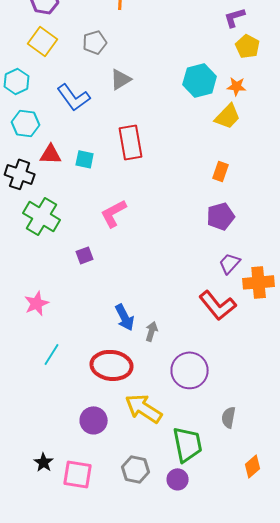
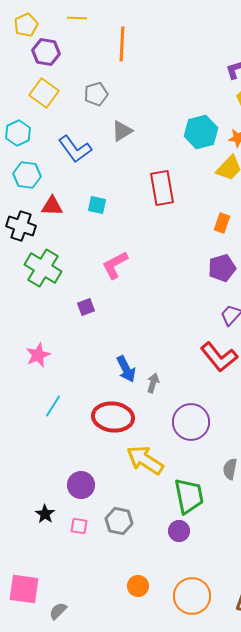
red rectangle: (131, 142) -> (162, 188), moved
cyan square: (85, 159) -> (97, 205), moved
purple circle: (94, 420) -> (81, 485), moved
gray hexagon: (136, 469) -> (119, 521), moved
pink square: (78, 474) -> (79, 526), size x0.6

